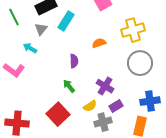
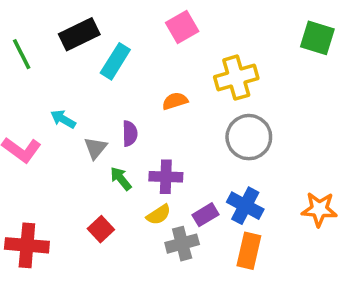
gray triangle: (41, 29) -> (95, 148), moved
cyan arrow: (30, 48) -> (63, 119), moved
purple cross: (105, 86) -> (166, 177), moved, turned -30
blue cross: (150, 101) -> (245, 206), moved, turned 36
red square: (58, 114) -> (101, 229), size x0.6

